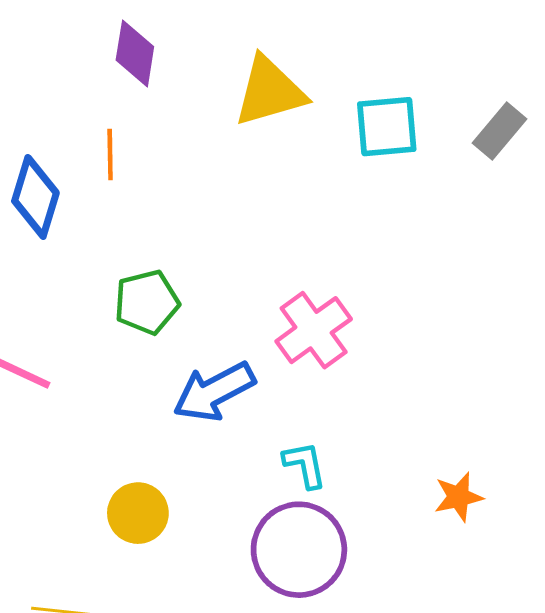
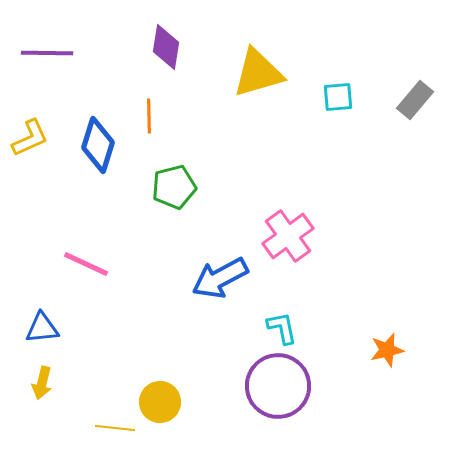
cyan square: (387, 127) -> (338, 97), size x0.7
green pentagon: (147, 302) -> (174, 187), moved
yellow circle: (138, 513) -> (160, 402), moved

